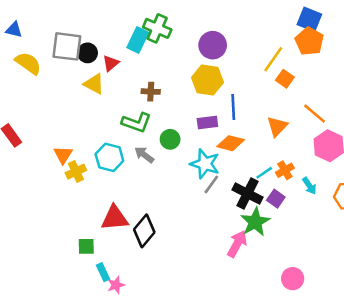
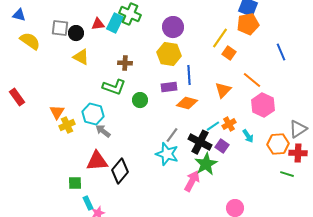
orange pentagon: (309, 41) -> (248, 24), turned 30
gray square: (67, 46) -> (60, 28), size x0.7
red triangle: (111, 63) -> (98, 24), moved, turned 32
gray arrow: (144, 155) -> (103, 131), moved
cyan star: (205, 164) -> (167, 154), moved

